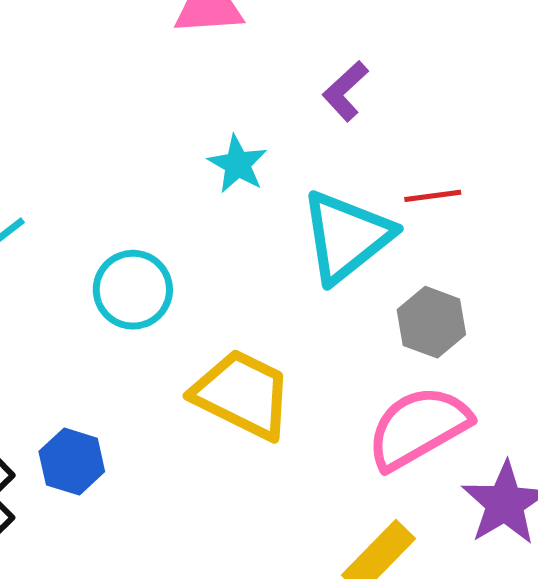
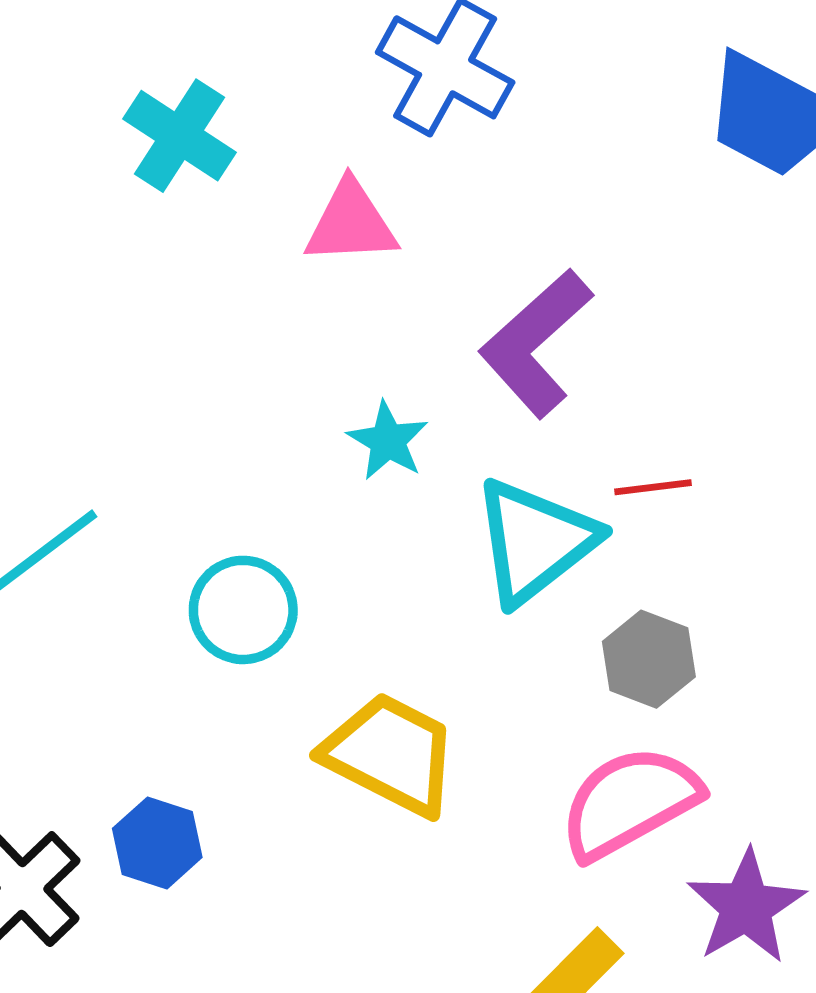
purple L-shape: (345, 91) -> (536, 343), size x1.8

